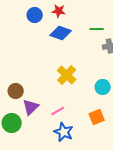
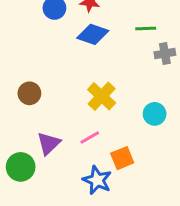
brown circle: (16, 91) -> (29, 93), moved
pink line: (58, 111) -> (90, 137), moved
orange square: (97, 117) -> (122, 158), moved

